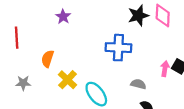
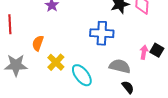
gray star: (23, 83) -> (16, 65), size x1.6
gray semicircle: (138, 84) -> (120, 66), size x1.5

